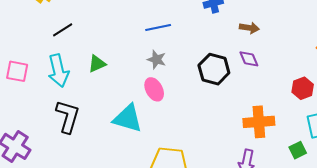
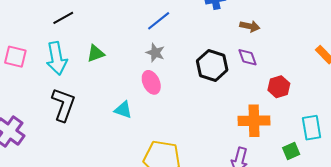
blue line: (158, 27) -> (159, 21), turned -30
red hexagon: (303, 88) -> (279, 87), moved
cyan triangle: (128, 118) -> (123, 110), size x0.6

